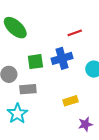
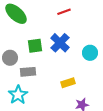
red line: (75, 33) -> (64, 12), moved
blue cross: (62, 58) -> (60, 43), turned -30

